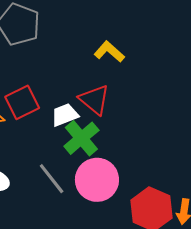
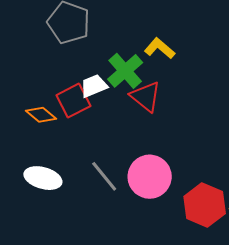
white trapezoid: (65, 115) -> (94, 86), moved
green cross: (81, 138) -> (125, 71), moved

